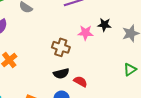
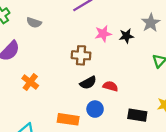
black star: (104, 25) -> (126, 36), moved

